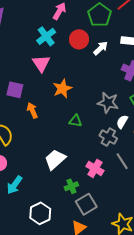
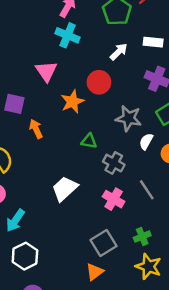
cyan cross: (46, 36) -> (68, 35), moved, turned -30
red circle: (79, 39) -> (99, 82), moved
gray cross: (108, 137) -> (114, 163), moved
green cross: (71, 186) -> (142, 237), moved
white hexagon: (40, 213) -> (25, 256), moved

